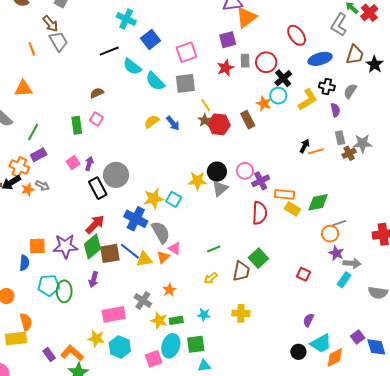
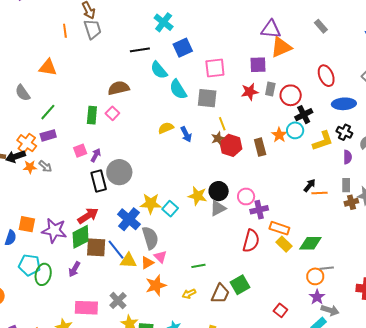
brown semicircle: (97, 93) -> (119, 88), size x1.5
orange star: (169, 290) -> (156, 285), moved, size x1.5

